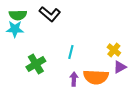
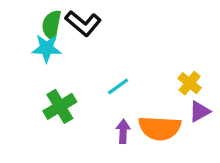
green semicircle: (18, 15) -> (52, 25), moved, turned 102
cyan star: (15, 29) -> (47, 48), moved
cyan line: (71, 52) -> (118, 86), turned 40

